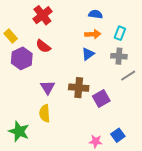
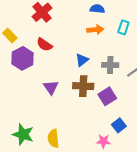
blue triangle: (88, 54) -> (82, 60), moved
gray cross: (119, 56) -> (110, 65), moved
yellow semicircle: (45, 113) -> (53, 138), moved
blue square: (118, 135) -> (119, 125), moved

